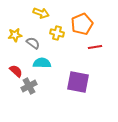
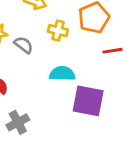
cyan semicircle: (42, 63) -> (62, 74), moved
gray cross: (29, 86) -> (18, 122), moved

